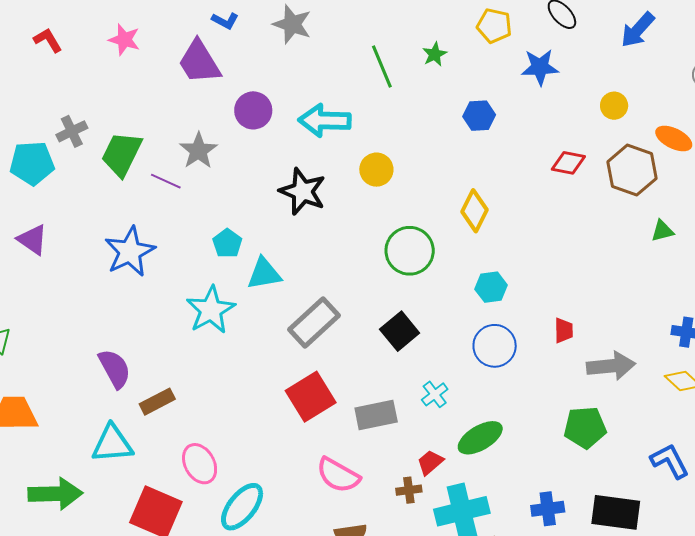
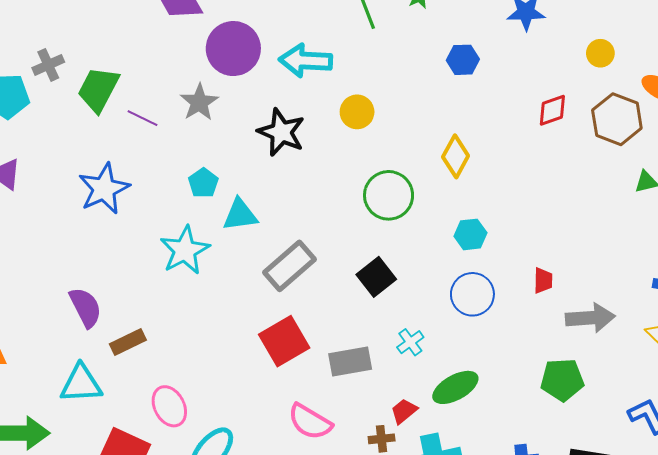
purple circle: (253, 110) -> (233, 49), size x1.4
gray star: (198, 151) -> (199, 102), moved
red diamond: (568, 163) -> (552, 110), turned -32

